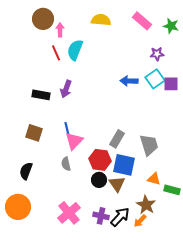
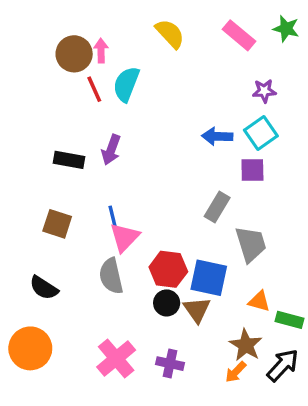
brown circle: (43, 19) -> (74, 54), moved
yellow semicircle: (101, 20) -> (170, 34), turned 42
green star: (171, 26) -> (286, 29), moved
purple square: (171, 84) -> (252, 170), moved
gray rectangle: (117, 139) -> (217, 207), moved
gray semicircle: (66, 164) -> (111, 276), size x1.5
black semicircle: (26, 171) -> (44, 288), turned -78
black arrow: (120, 217) -> (283, 365), moved

